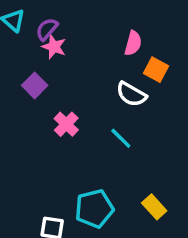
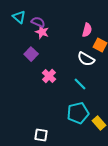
purple semicircle: (47, 29) -> (38, 22), turned 72
cyan pentagon: (94, 209) -> (78, 113), moved

